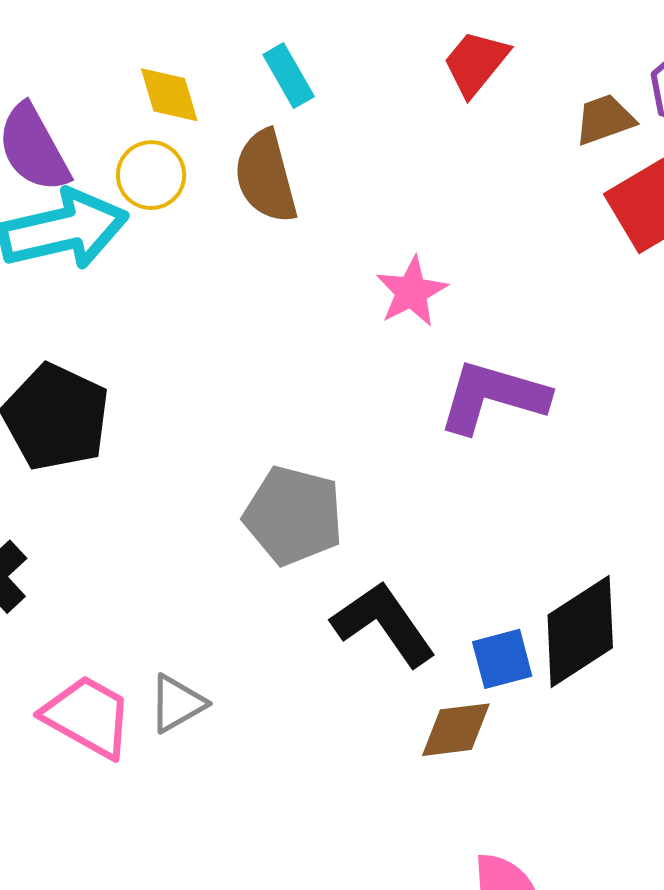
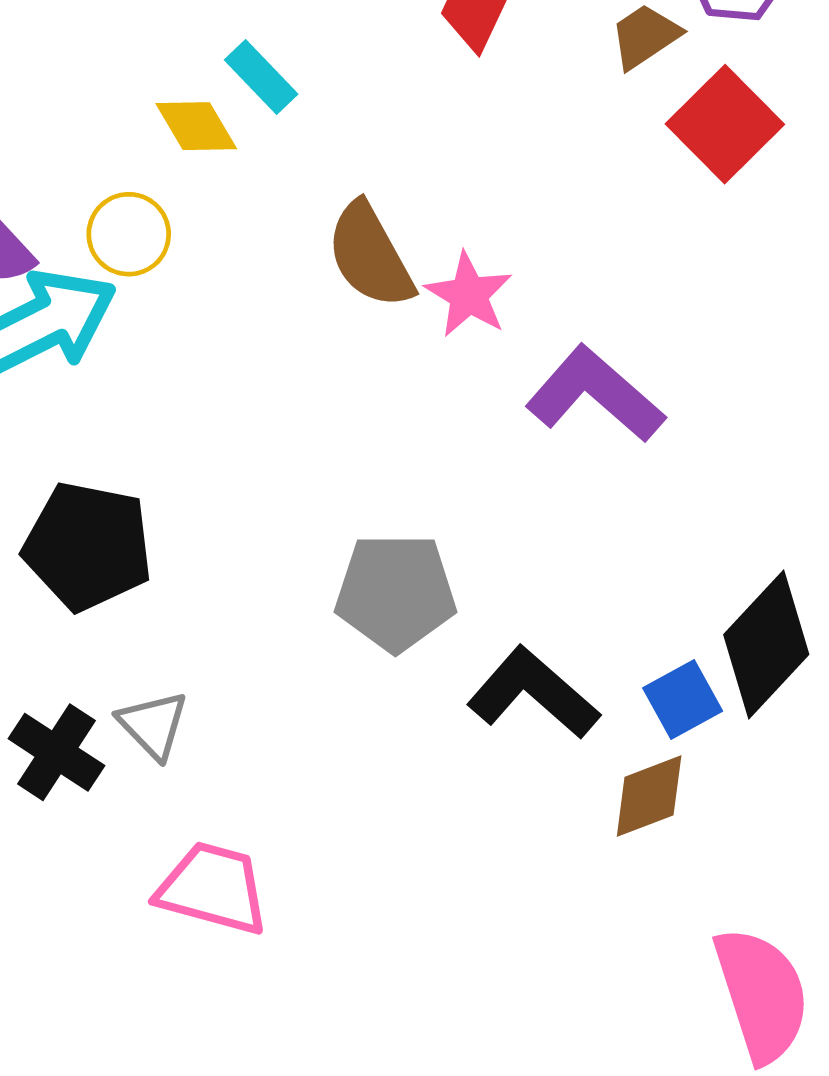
yellow diamond: (169, 95) -> (196, 126), moved
brown semicircle: (266, 176) -> (370, 255), moved
purple L-shape: (493, 397) -> (595, 394), turned 39
gray triangle: (177, 704) -> (153, 725), moved, turned -30

